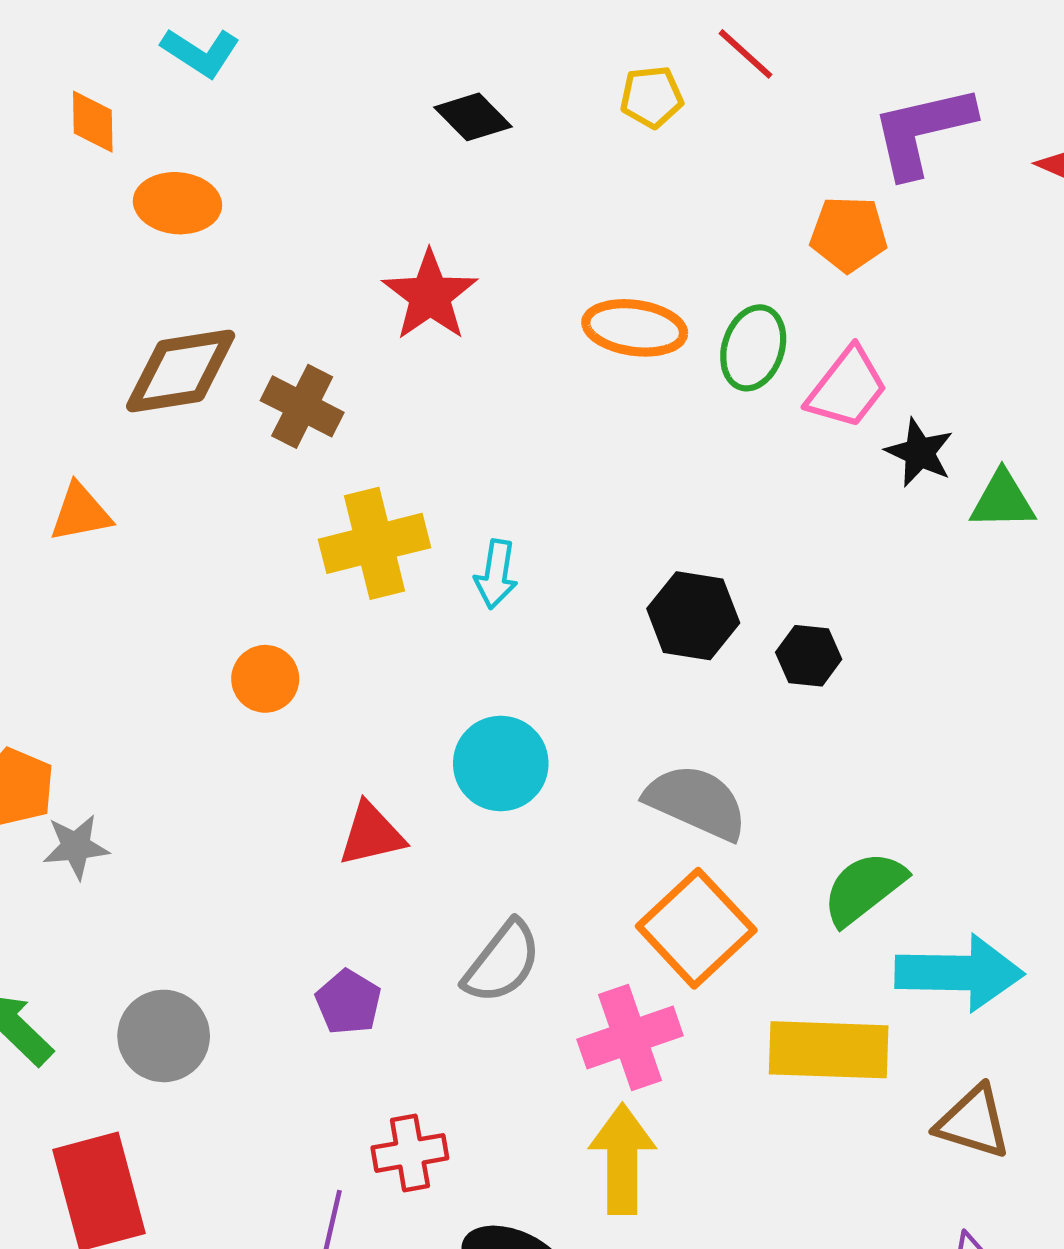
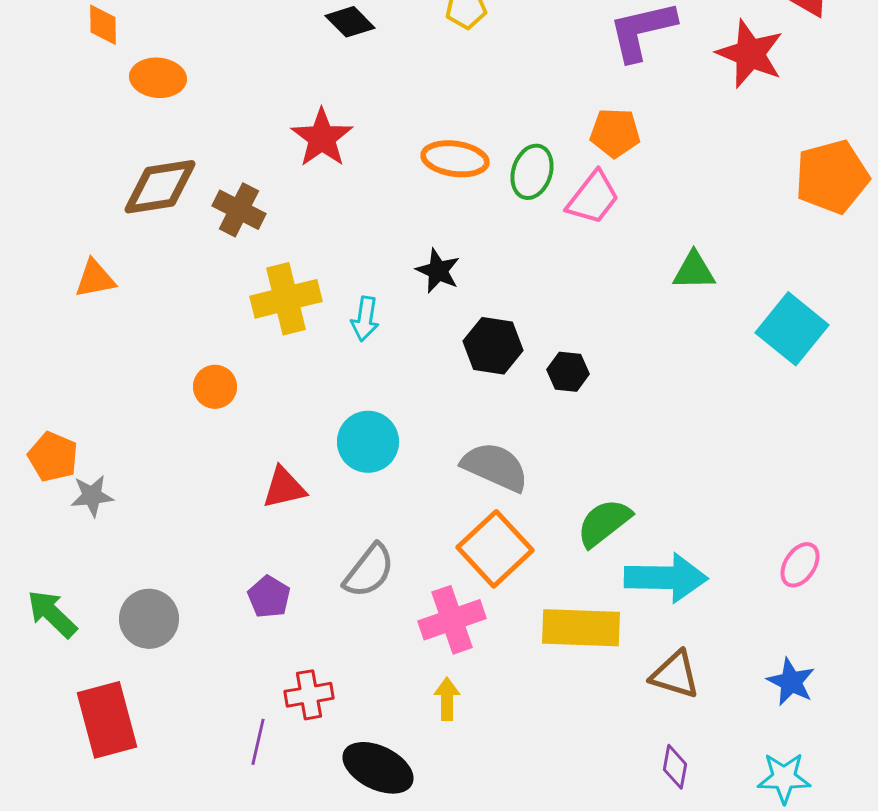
orange pentagon: (849, 234) -> (615, 133), moved
black star: (919, 453) -> (438, 271), moved
yellow arrow: (622, 1159) -> (447, 699), size x0.6

